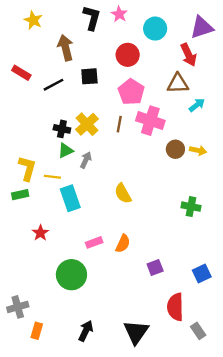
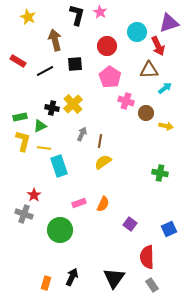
cyan circle: (155, 29) -> (137, 32), moved
pink cross: (150, 121) -> (126, 101), size x0.7
brown line: (119, 124) -> (100, 141), moved
brown circle: (175, 149) -> (146, 113), moved
green triangle: (66, 150) -> (40, 126), moved
gray arrow: (86, 160) -> (82, 134), moved
yellow semicircle: (123, 193) -> (103, 162), turned 84
green rectangle: (20, 195) -> (20, 117), moved
purple square: (155, 268) -> (130, 224), turned -32
gray cross: (18, 307) -> (24, 214), moved, turned 36
orange rectangle: (37, 331) -> (46, 283), moved
gray rectangle: (198, 331) -> (152, 285), moved

